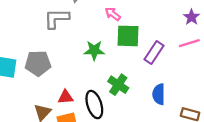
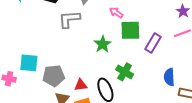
green star: (94, 50) -> (103, 44), turned -30
gray pentagon: (38, 63) -> (54, 76), moved
blue semicircle: (159, 94) -> (169, 77), moved

